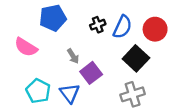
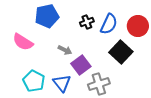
gray arrow: (73, 56) -> (65, 50), turned -32
gray cross: (133, 94) -> (99, 84), moved

